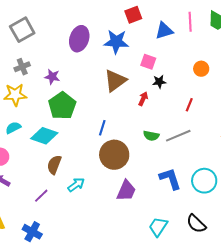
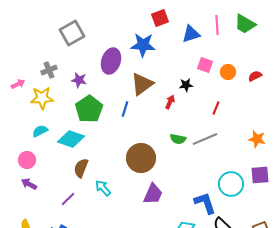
gray square: (22, 30) -> (72, 33), moved
purple ellipse: (79, 39) -> (111, 61), moved
pink square: (148, 62) -> (205, 65), moved
blue line: (102, 128) -> (125, 109), moved
blue L-shape: (170, 179) -> (205, 203), moved
cyan arrow: (76, 185) -> (103, 188), turned -96

